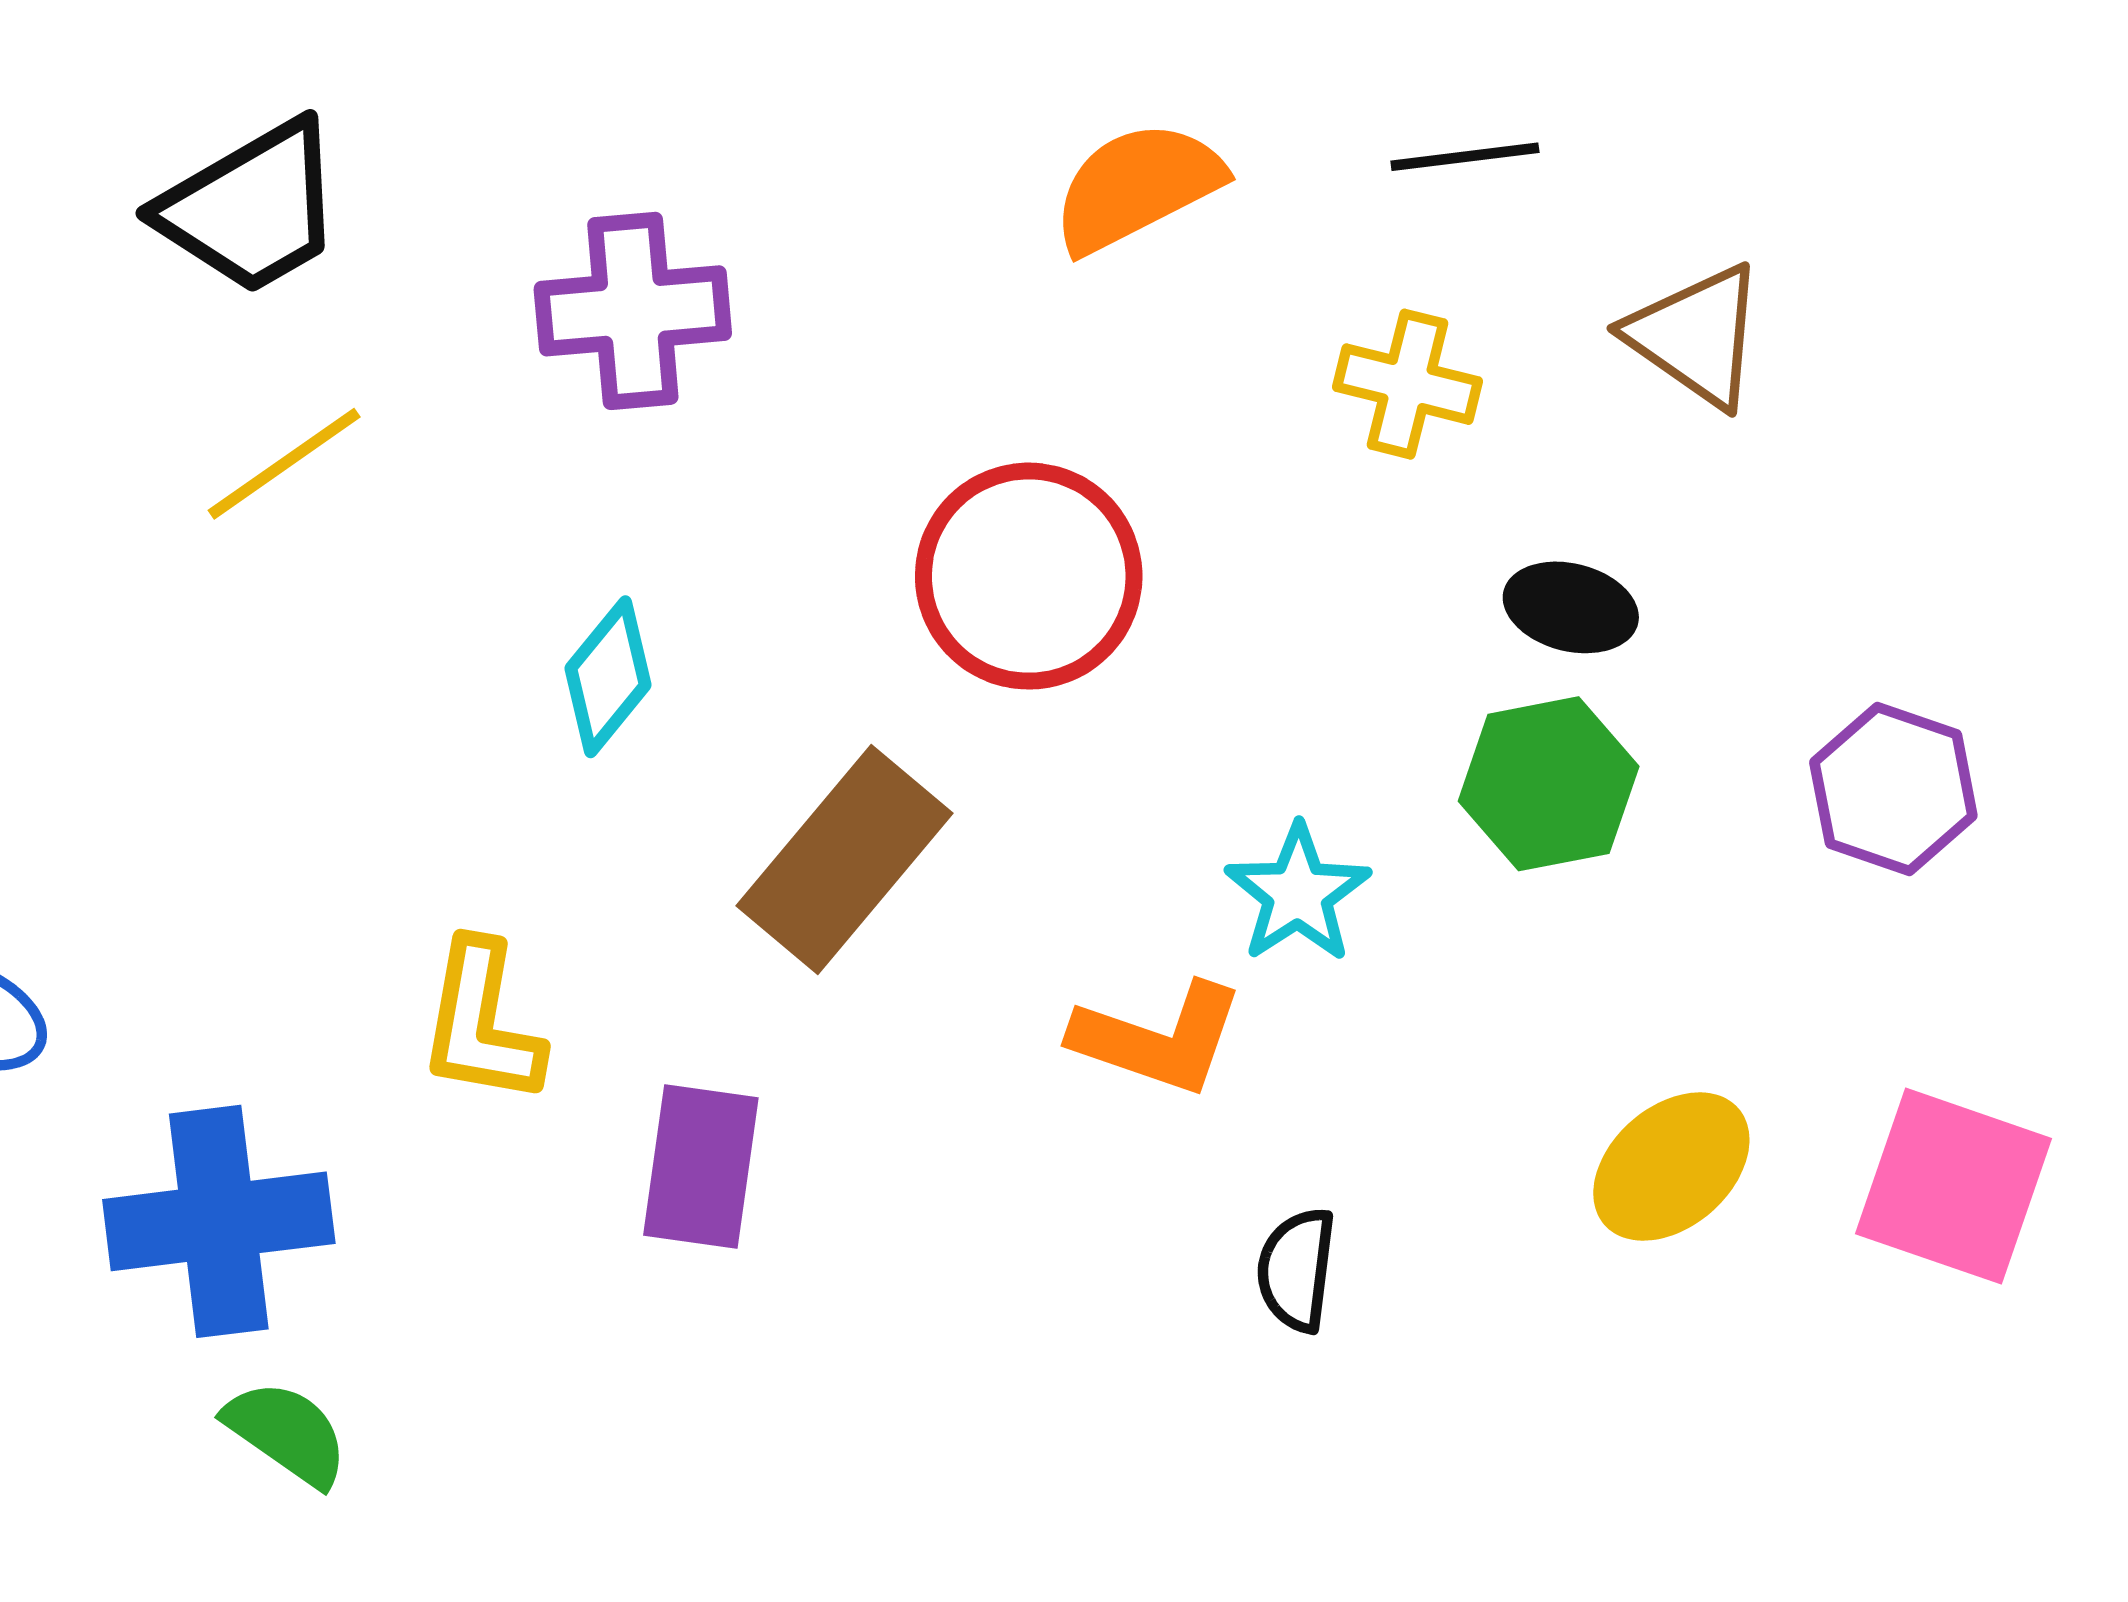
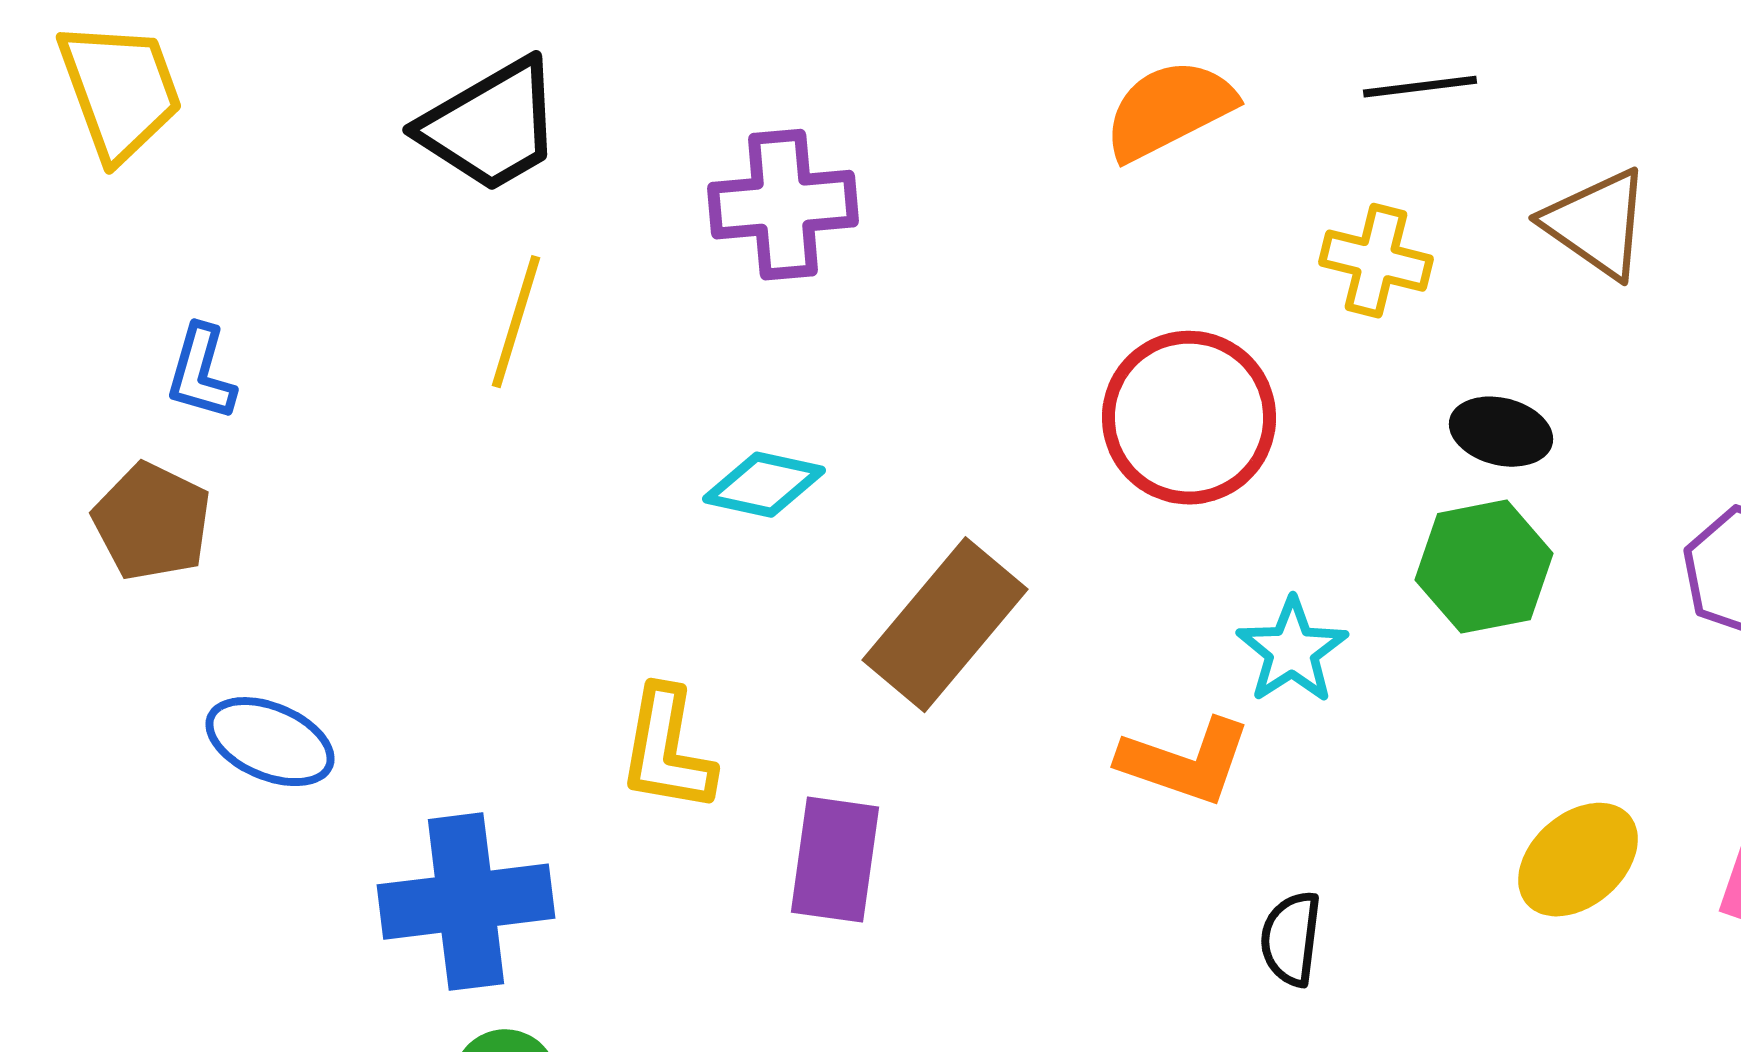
yellow line: (284, 464) -> (516, 322), turned -38
red circle: (1029, 576) -> (1189, 418), moved
cyan diamond: (608, 677) -> (764, 485), turned 63

